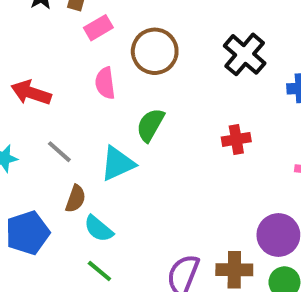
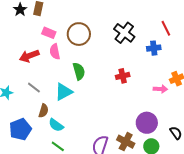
pink rectangle: (98, 28) -> (49, 33), moved, turned 56
red arrow: (31, 93) -> (29, 56), moved, turned -36
green semicircle: (150, 125) -> (79, 71), turned 138
brown cross: (234, 270) -> (126, 142), turned 30

